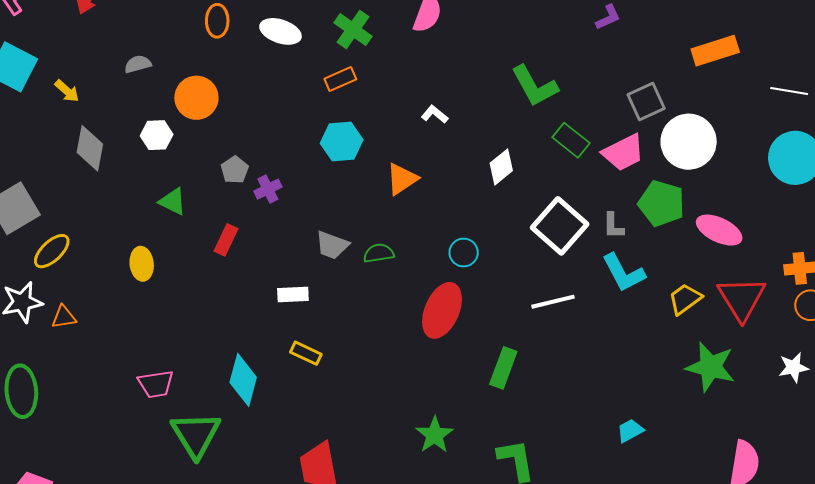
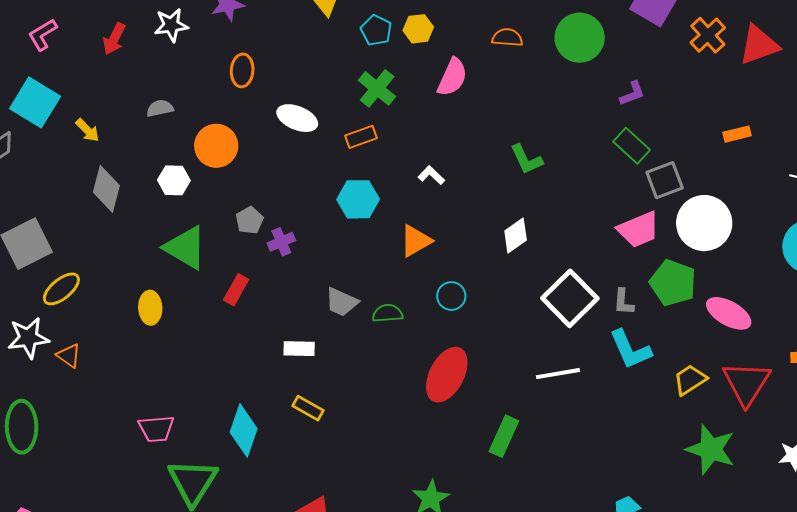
white ellipse: (280, 31) -> (297, 118), moved
orange rectangle: (715, 51) -> (737, 134), size x0.6
green L-shape: (534, 86) -> (526, 159), moved, size x0.7
white L-shape: (435, 114) -> (431, 175), moved
green rectangle: (571, 140) -> (632, 146), moved
green triangle: (173, 201) -> (185, 248), size x1.6
cyan circle: (464, 253) -> (451, 296), moved
orange triangle: (64, 317) -> (69, 356), turned 40

